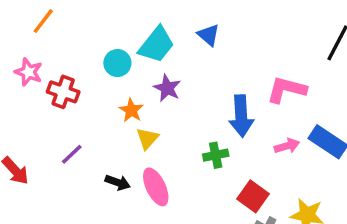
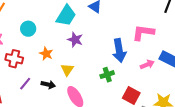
cyan circle: (117, 63) -> (28, 29), moved
red cross: (63, 92) -> (14, 59), moved
orange star: (131, 110) -> (46, 54), moved
black arrow: (118, 182) -> (48, 85), moved

